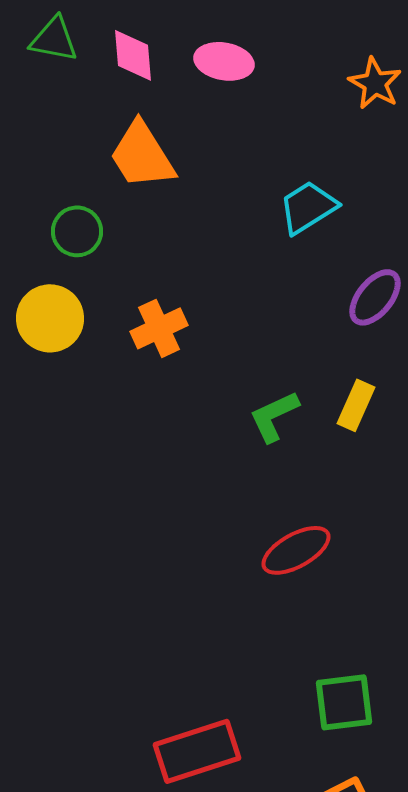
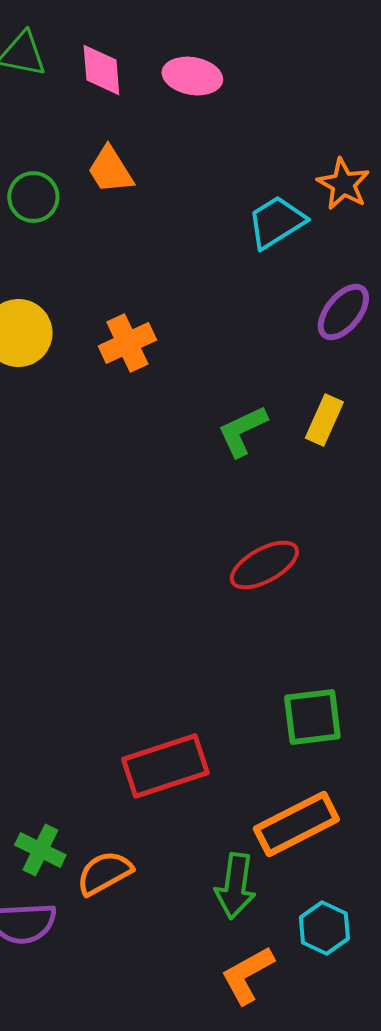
orange star: (375, 83) -> (343, 184), moved
orange trapezoid: (142, 155) -> (110, 170), size x0.7
green circle: (77, 231) -> (33, 197), moved

